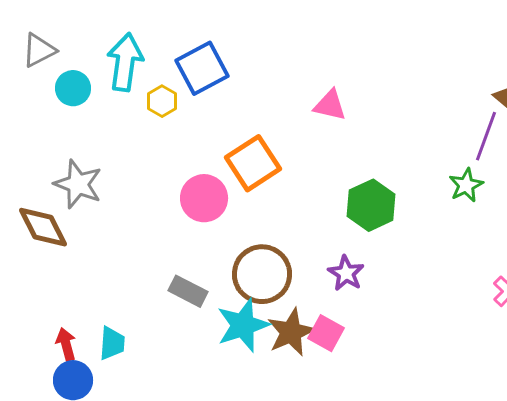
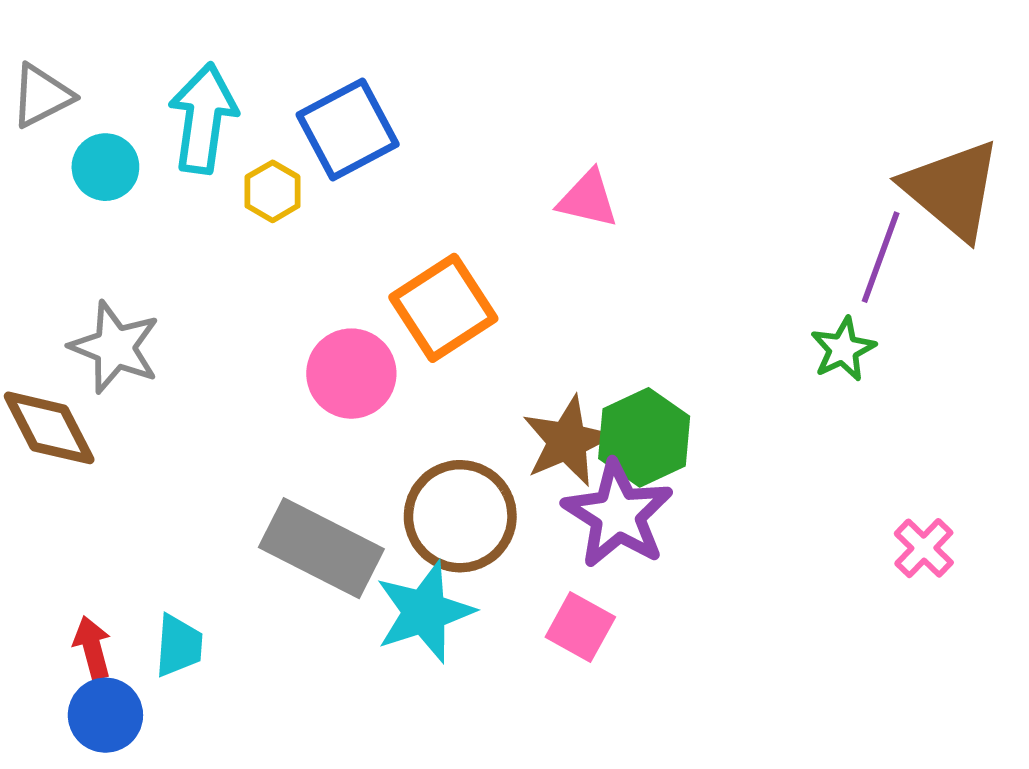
green hexagon: (371, 205) -> (644, 437), moved
purple star: (346, 273) -> (618, 514), size x1.6
gray rectangle: (188, 291) -> (321, 548), size x1.6
brown star: (291, 332) -> (567, 441), moved

